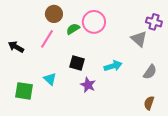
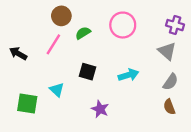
pink circle: (94, 22) -> (123, 25), moved
gray triangle: (139, 39) -> (167, 51), moved
purple star: (88, 85) -> (100, 109), moved
brown semicircle: (149, 103) -> (169, 107), moved, turned -40

